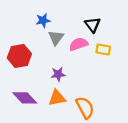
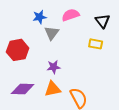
black triangle: (93, 25) -> (103, 21), moved
pink semicircle: (79, 44) -> (71, 15), moved
purple diamond: (25, 98) -> (23, 89), turned -45

